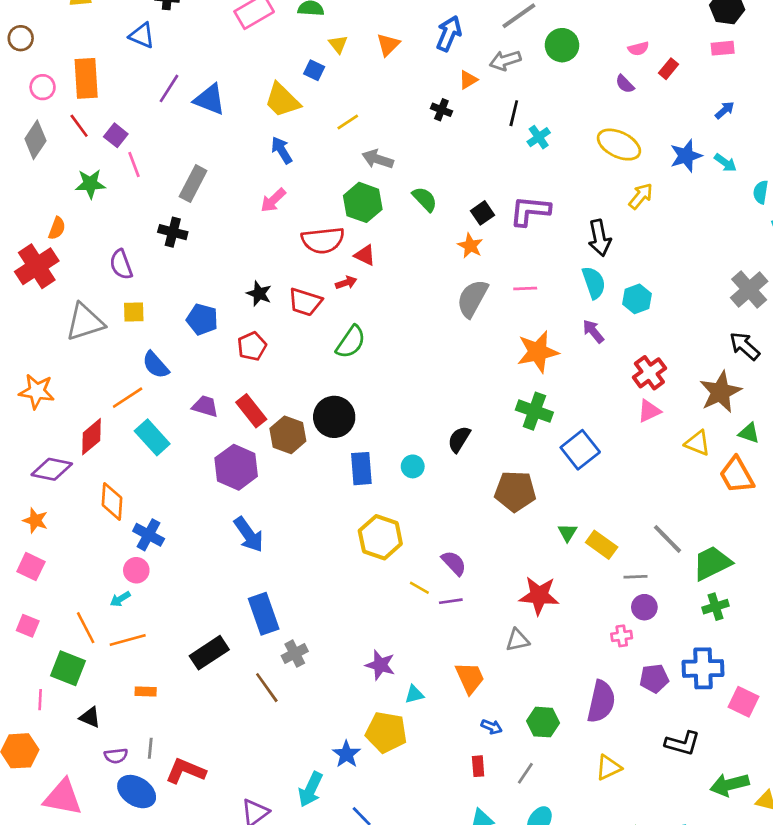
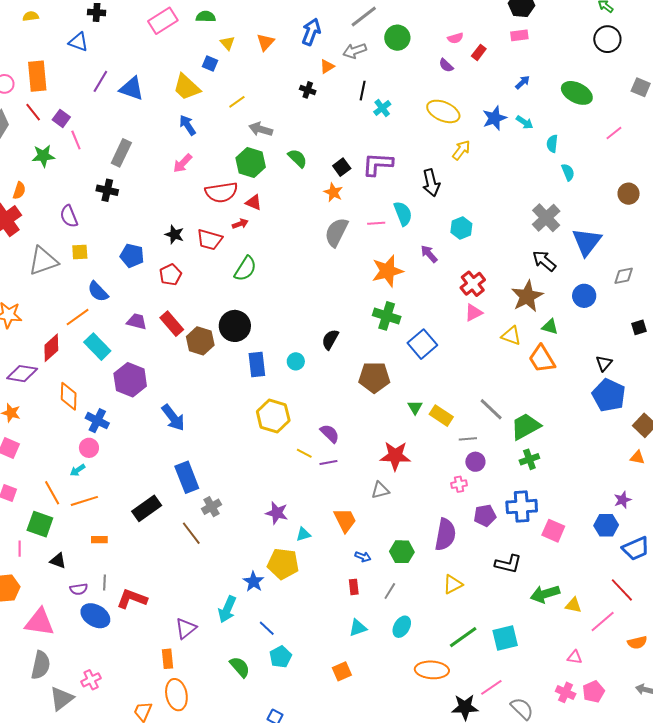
cyan semicircle: (594, 283) -> (403, 214), moved
purple hexagon: (236, 467) -> (130, 380), moved

